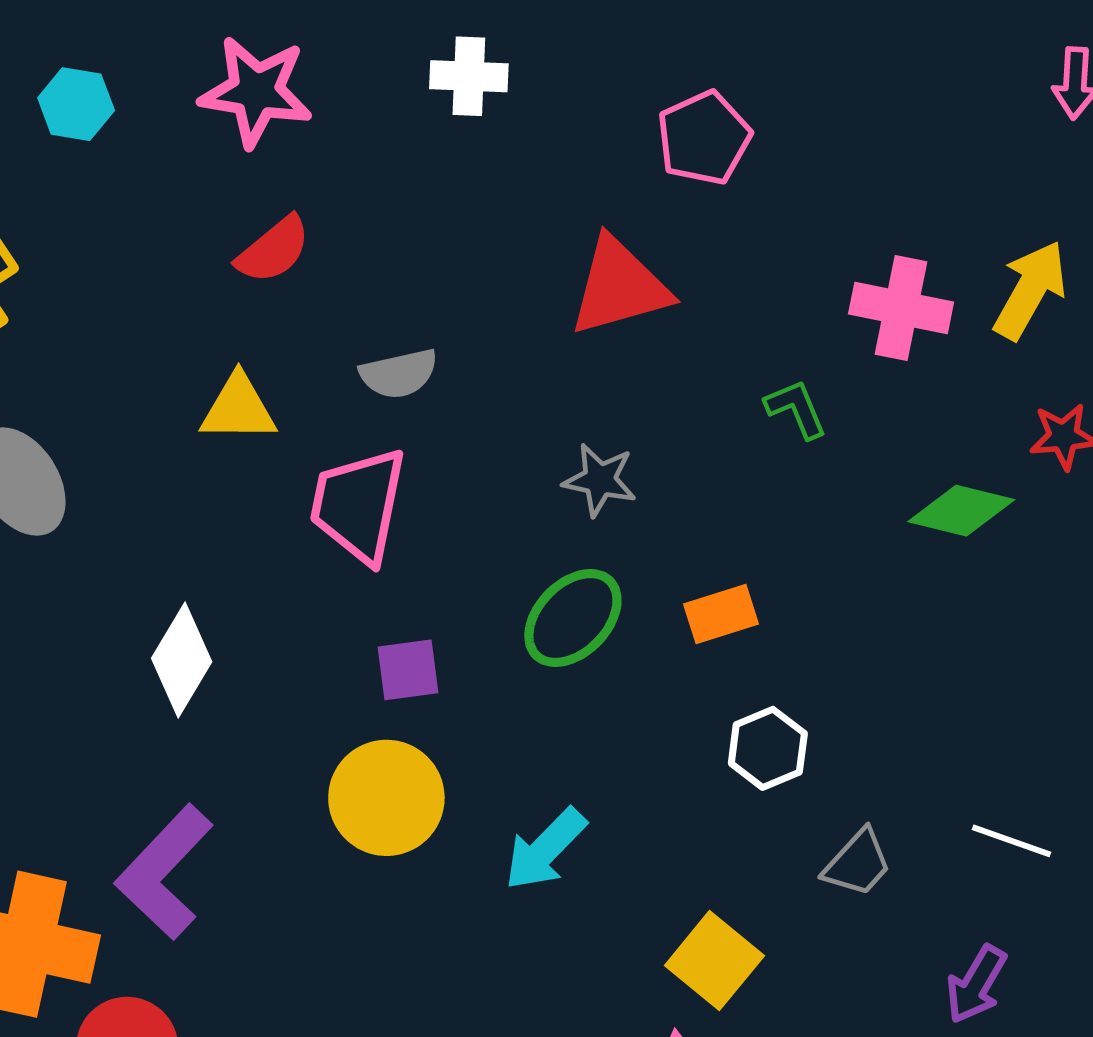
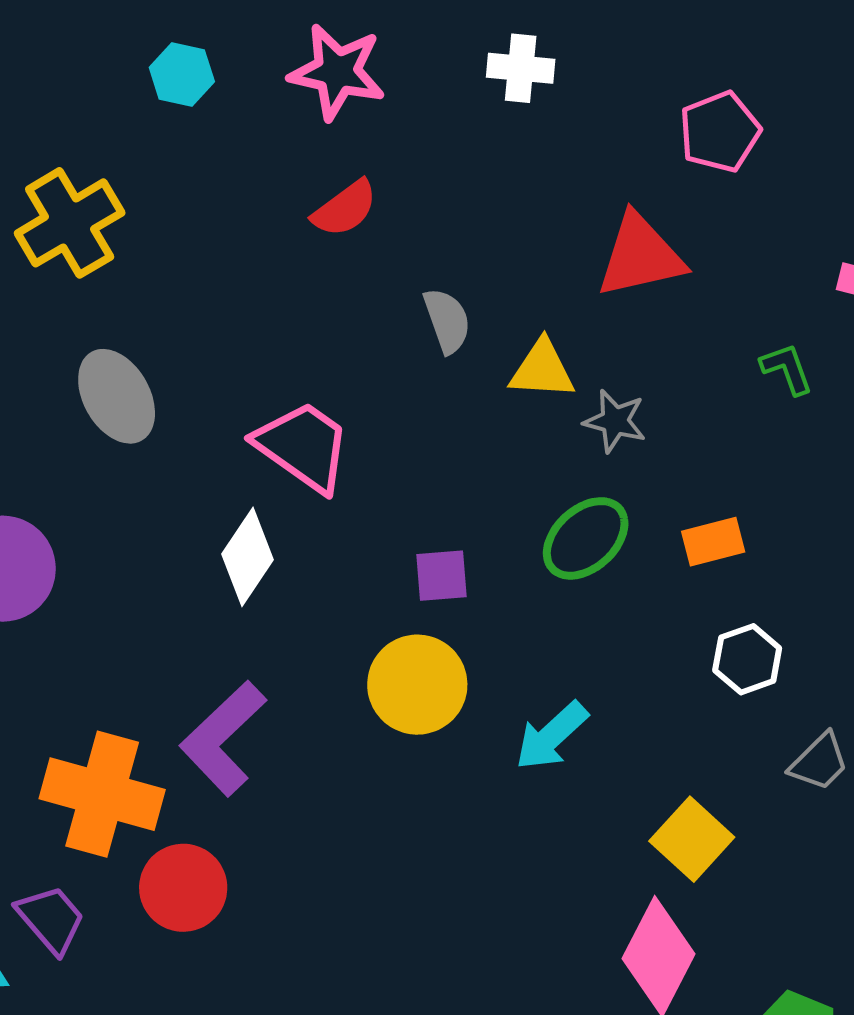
gray semicircle: (399, 374) -> (447, 321), turned -100
yellow triangle: (238, 408) -> (542, 370), moved
pink trapezoid: (358, 505) -> (303, 446), moved, turned 111

